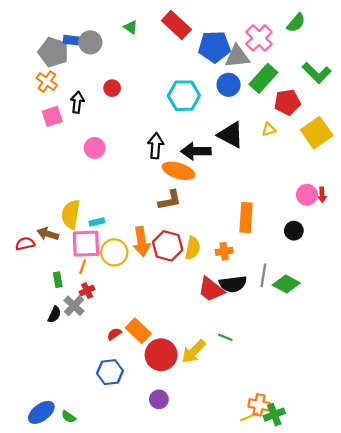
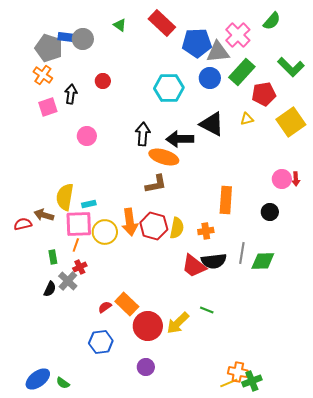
green diamond: (286, 284) -> (263, 261), turned -30

